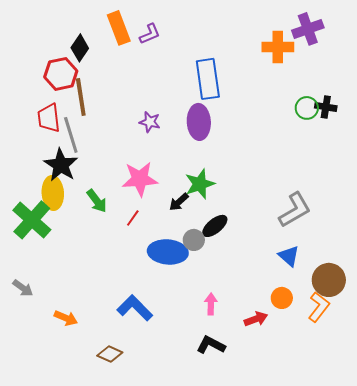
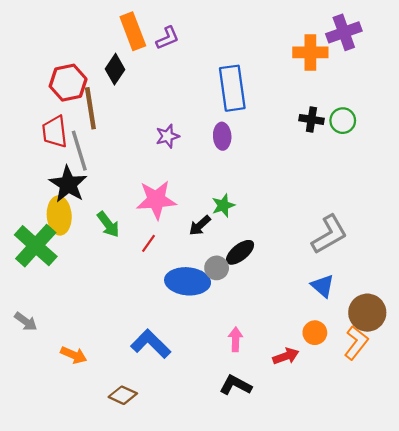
black diamond: (80, 48) -> (115, 69), moved
black cross: (326, 107) -> (311, 119), moved
purple star: (150, 122) -> (167, 136), turned -30
purple ellipse: (199, 122) -> (222, 136), size x0.7
green star: (200, 184) -> (223, 205), size x0.7

